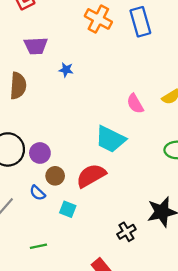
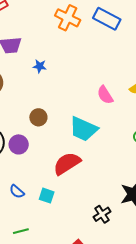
blue rectangle: (140, 22) -> (107, 19), turned -44
brown circle: (55, 176) -> (38, 117), moved
blue semicircle: (37, 193) -> (17, 192), moved

